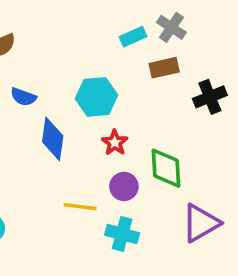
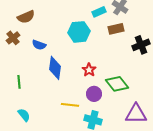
cyan hexagon: (97, 97) -> (79, 32), moved
green diamond: (166, 168) -> (117, 84), turned -35
purple triangle: (201, 223) -> (136, 114), turned 30

